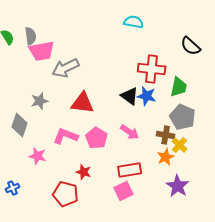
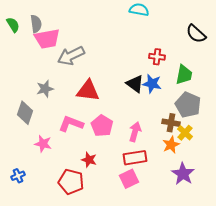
red cross: (152, 69) -> (157, 57), size x0.6
pink arrow: (130, 132) -> (135, 132), moved, turned -108

